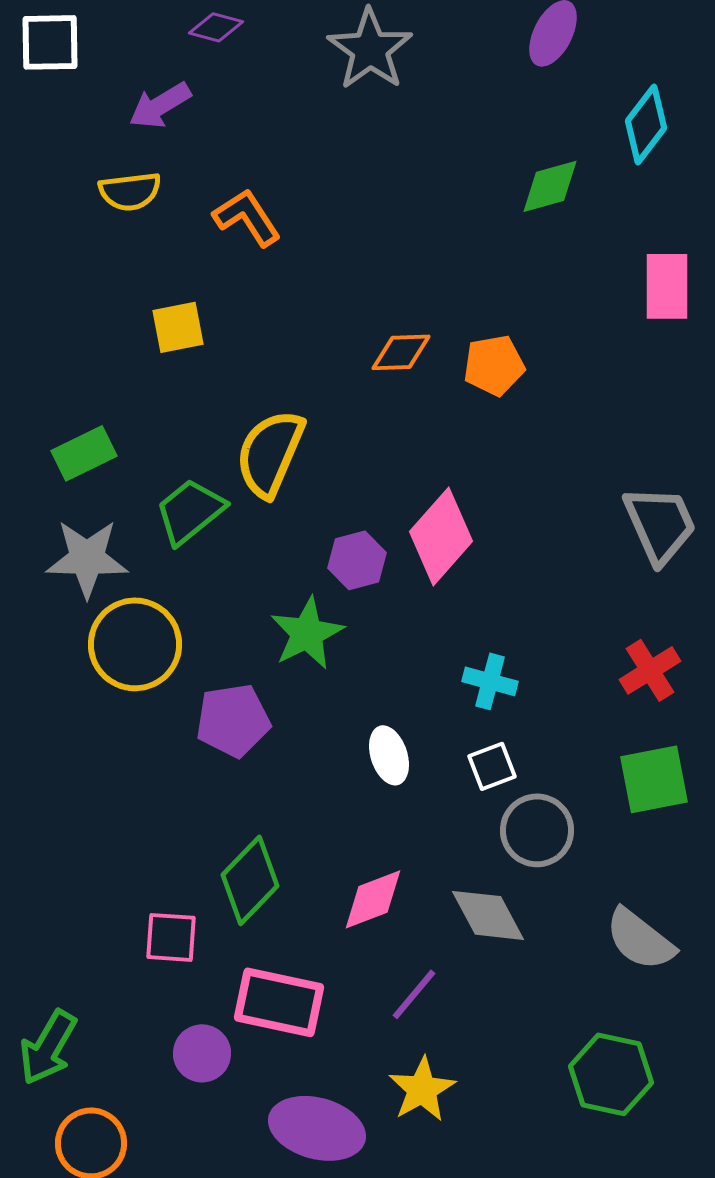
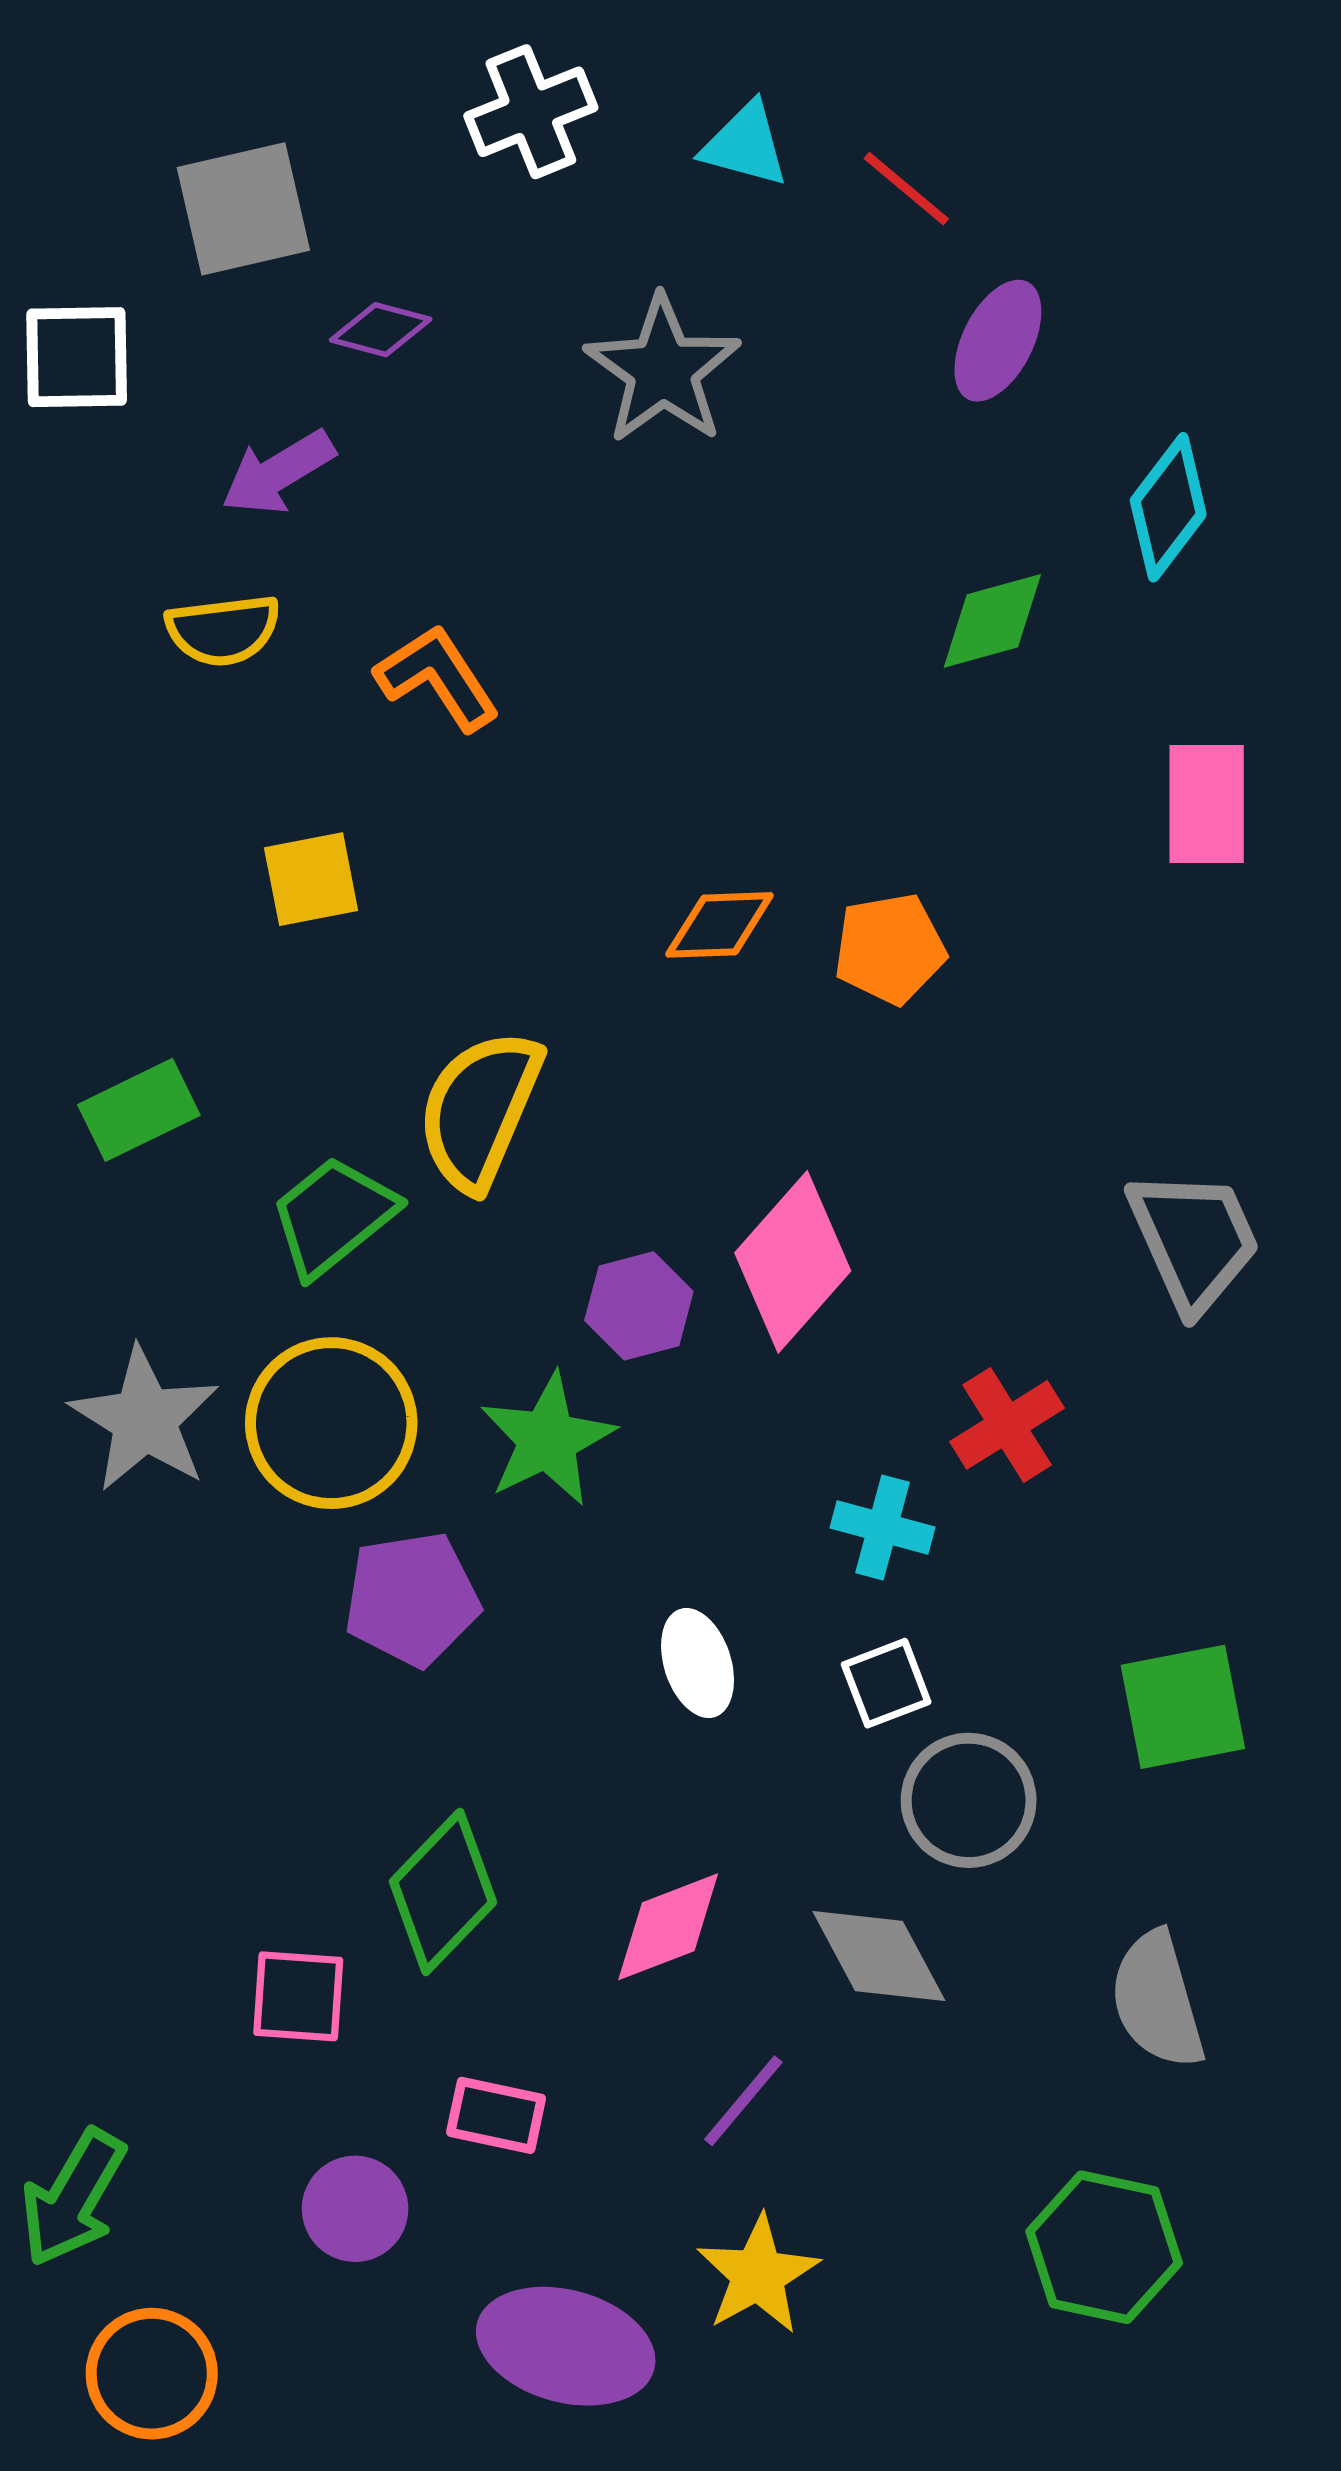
gray star: (87, 558) -> (144, 1419), moved, turned 30
yellow circle: (135, 644) -> (331, 1423), moved
red cross: (650, 670) -> (1007, 1425), moved
gray semicircle: (640, 939) -> (1157, 2000), turned 36
pink rectangle: (279, 1002) -> (496, 2115), size x0.6

